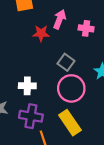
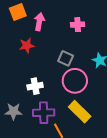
pink arrow: (60, 19) -> (39, 22), moved
red star: (41, 33) -> (27, 46), moved

